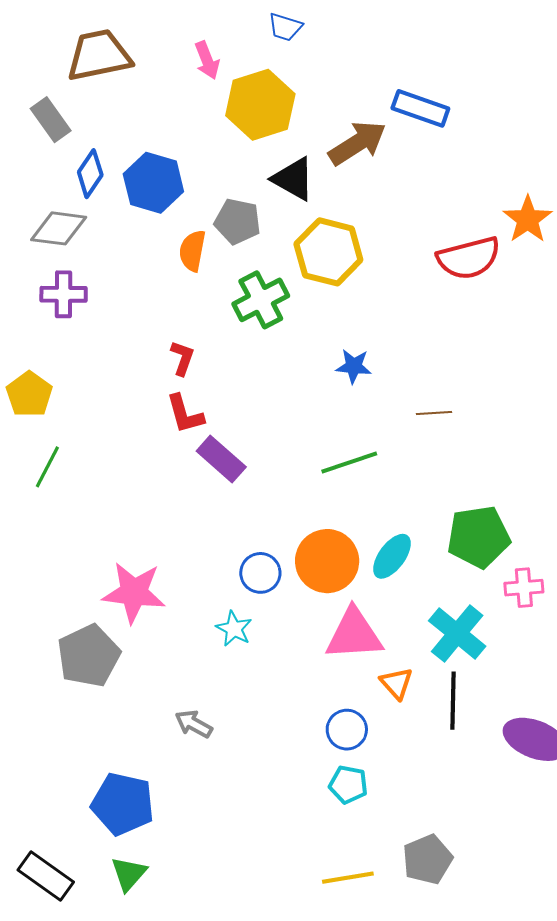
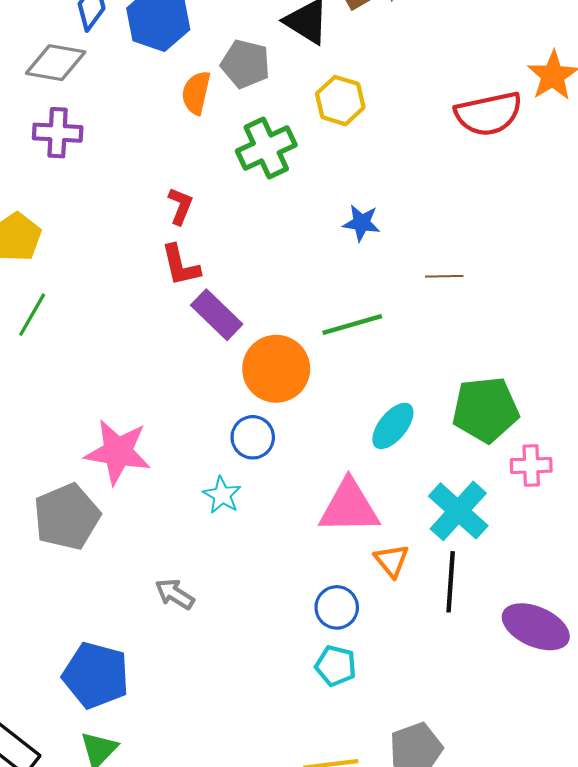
yellow hexagon: (328, 252) -> (340, 101), size x0.7
orange circle: (327, 561) -> (276, 369), moved

